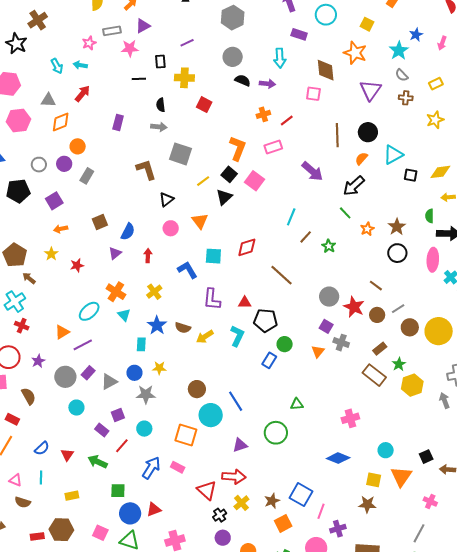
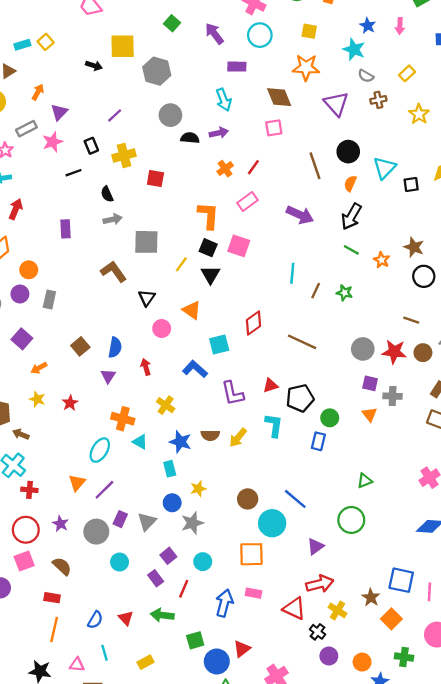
purple rectangle: (102, 430) -> (156, 578), turned 32

